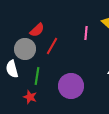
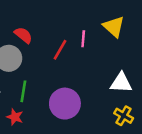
red semicircle: (37, 30) -> (23, 35), turned -98
red line: (52, 46) -> (60, 50), moved

